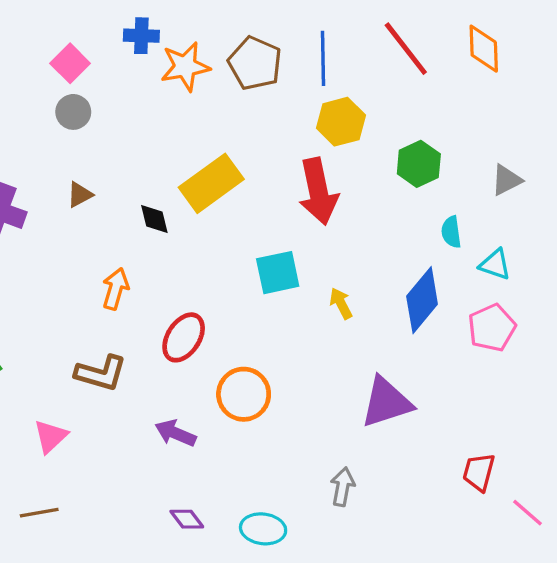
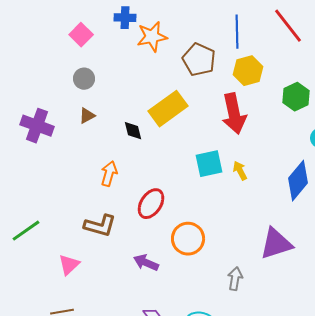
brown pentagon: (255, 63) -> (199, 60), moved
gray circle: (73, 112) -> (84, 79), moved
yellow arrow: (341, 303) -> (240, 171), moved
gray arrow: (343, 487) -> (235, 279), moved

